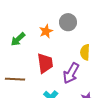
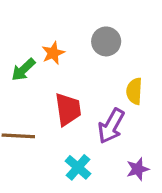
orange star: (46, 31) -> (53, 53), moved

